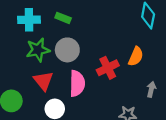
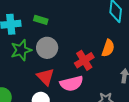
red triangle: (43, 81) -> (45, 77), moved
pink semicircle: (77, 83) -> (72, 84), moved, turned 80

